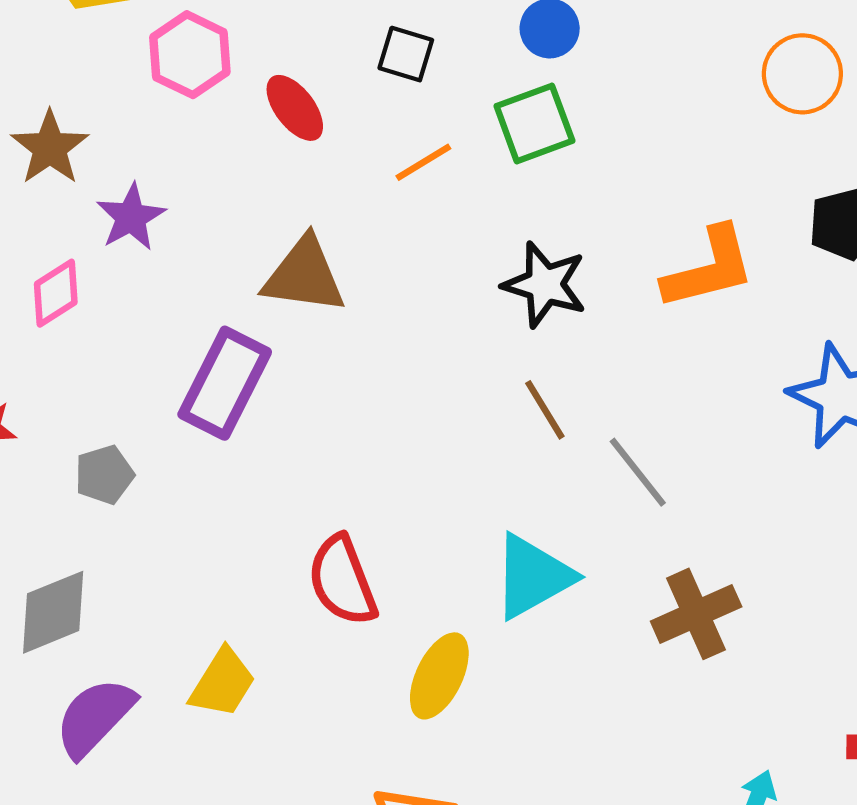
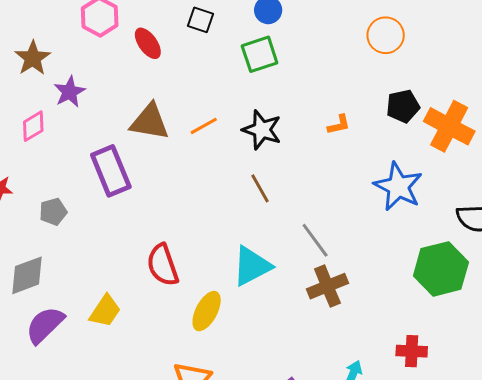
orange line: (423, 162) -> (204, 126), moved
orange L-shape: (709, 268) -> (339, 125), size x0.5
purple rectangle: (225, 383) -> (111, 171), turned -51
gray line: (638, 472) -> (315, 240), moved

